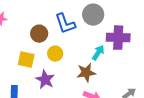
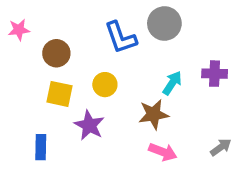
brown circle: (39, 34) -> (56, 53), moved
purple cross: (118, 38) -> (215, 74), moved, size x0.7

